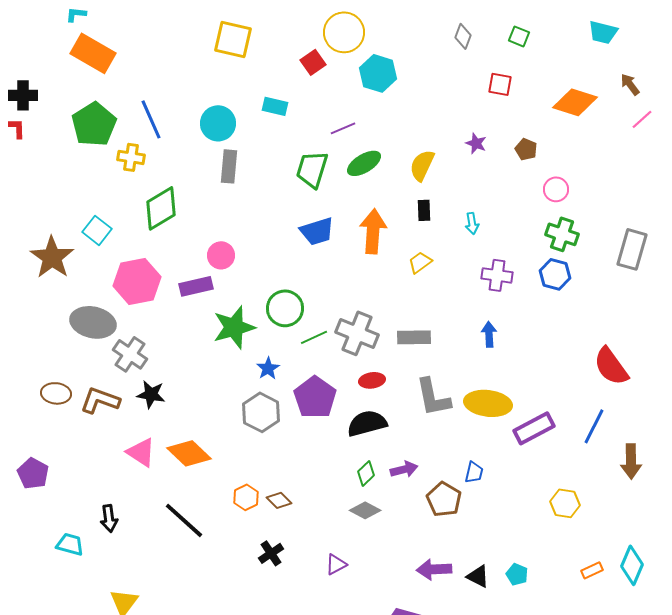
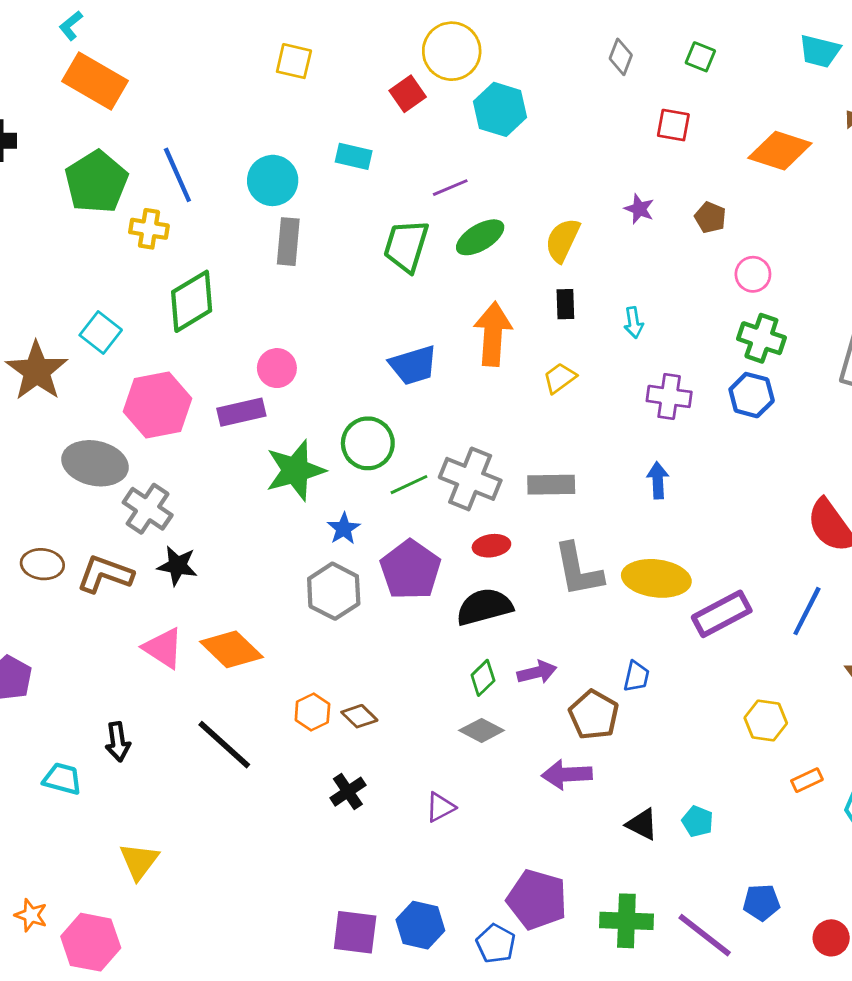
cyan L-shape: (76, 14) -> (71, 26), turned -45
yellow square: (233, 39) -> (294, 61), size x0.7
blue trapezoid: (317, 231) -> (413, 365), moved
purple arrow: (434, 569) -> (567, 774), moved
orange rectangle: (592, 570) -> (807, 780), moved

